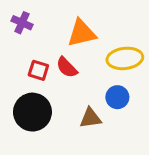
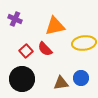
red square: (38, 70) -> (26, 51), turned 32
blue circle: (117, 97) -> (81, 78), moved

